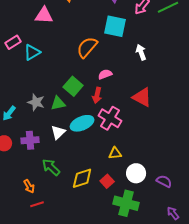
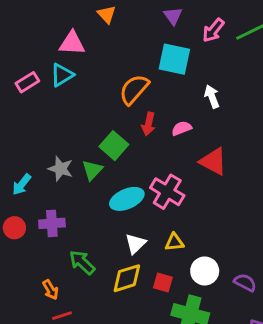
cyan triangle: (32, 52) -> (62, 75), moved
pink semicircle: (105, 74) -> (182, 128), moved
red arrow: (97, 95) -> (148, 124), moved
green triangle: (58, 103) -> (92, 170), turned -35
white triangle: (58, 132) -> (135, 244), moved
red square: (107, 181) -> (163, 283), turned -32

